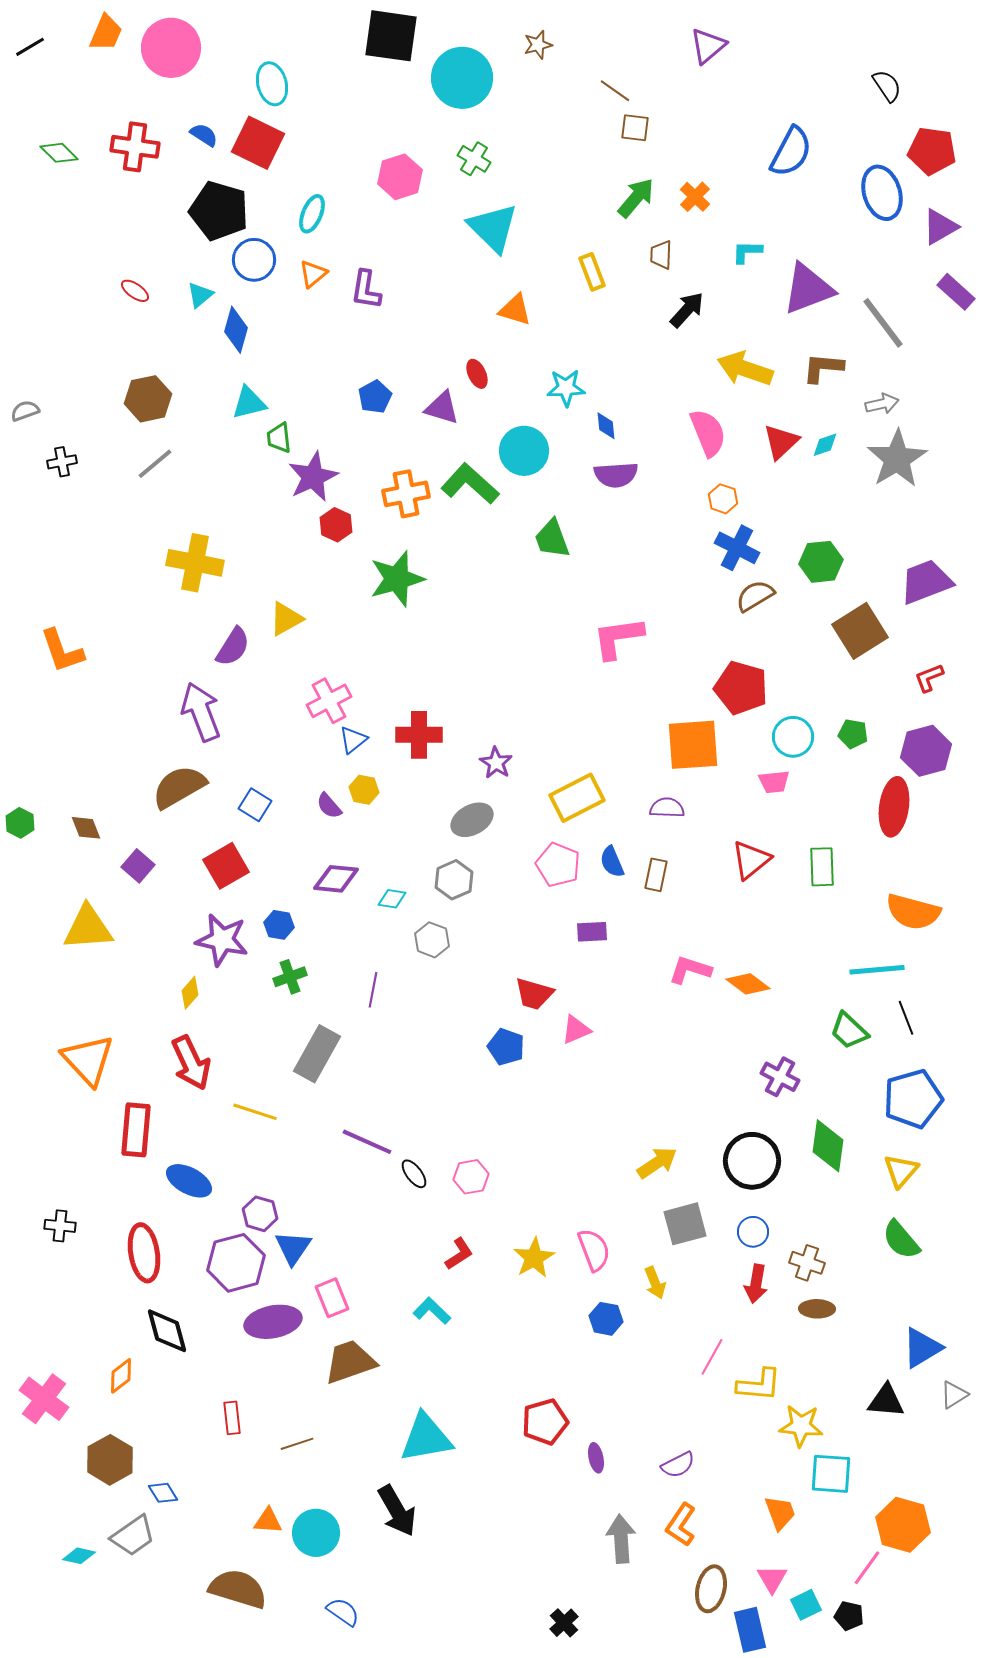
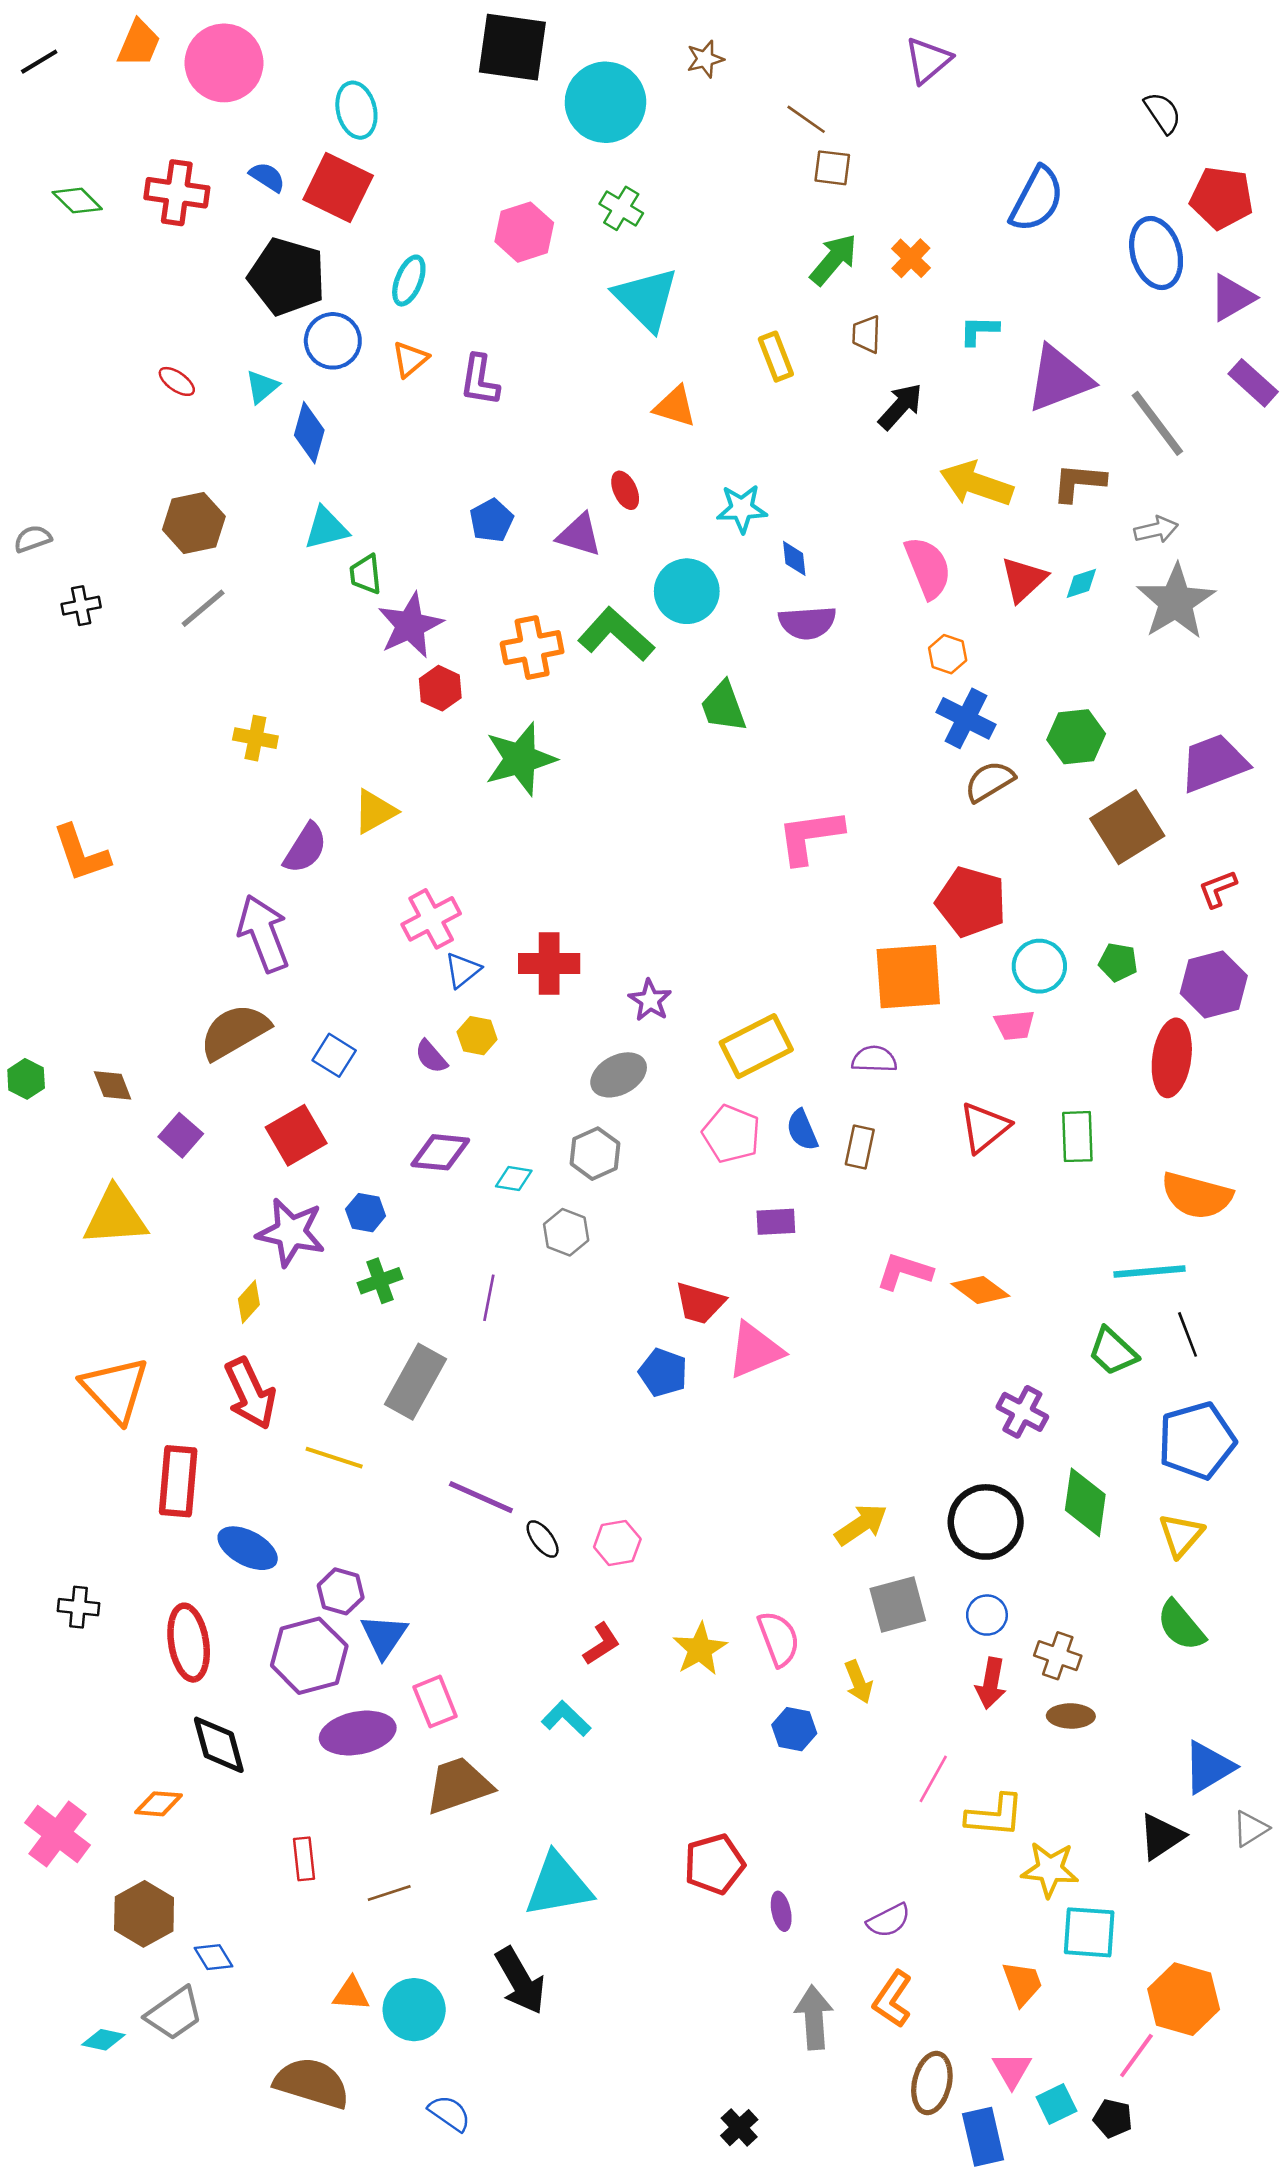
yellow cross: (195, 563) -> (255, 738), size x0.6
pink triangle: (576, 1030) -> (755, 1350), size x1.5
orange diamond: (121, 1376) -> (158, 1804), turned 42
black triangle: (886, 1401) -> (1161, 1837), turned -39

